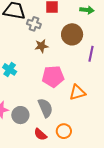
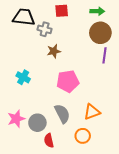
brown circle: (72, 34) -> (100, 33), moved
orange triangle: (77, 92) -> (92, 112), moved
red semicircle: (40, 134) -> (49, 141), moved, turned 40

